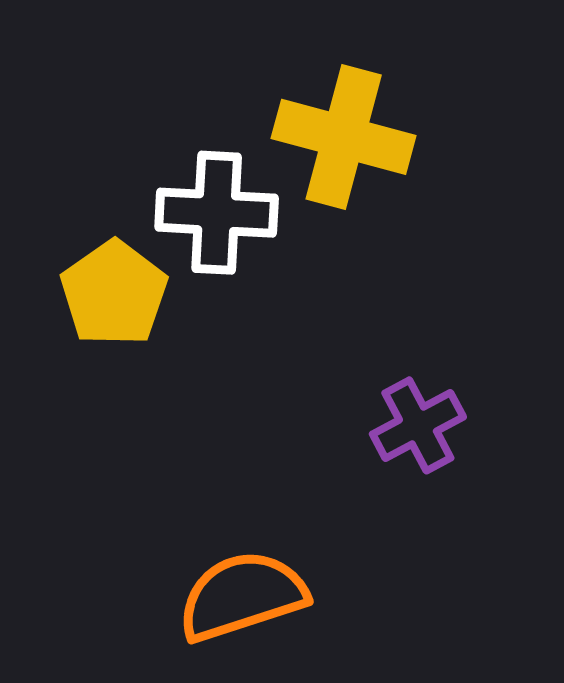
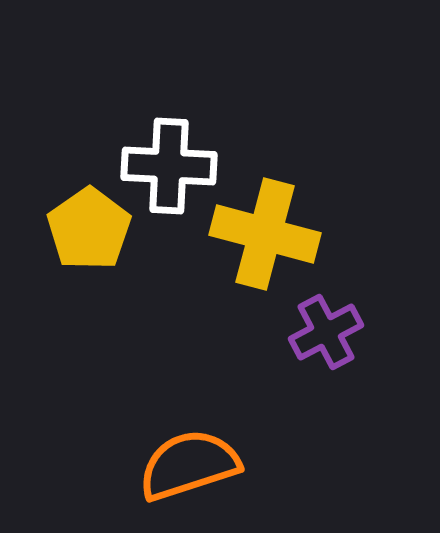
yellow cross: (344, 137) -> (265, 234), moved

